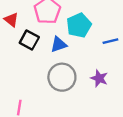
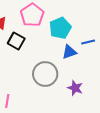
blue triangle: (59, 45) -> (69, 52), moved
purple star: (99, 78) -> (75, 88), moved

